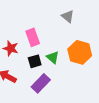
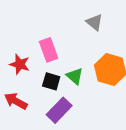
black square: (35, 61) -> (51, 81), turned 32

